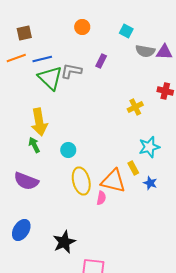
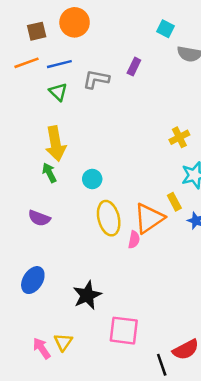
orange circle: (82, 27) -> (75, 22), moved, size x1.5
green triangle: (50, 78) -> (58, 92), moved, size x0.6
yellow cross: (135, 107) -> (179, 137), moved
purple semicircle: (26, 181) -> (39, 218), size x0.7
orange triangle: (113, 181) -> (149, 218), turned -48

